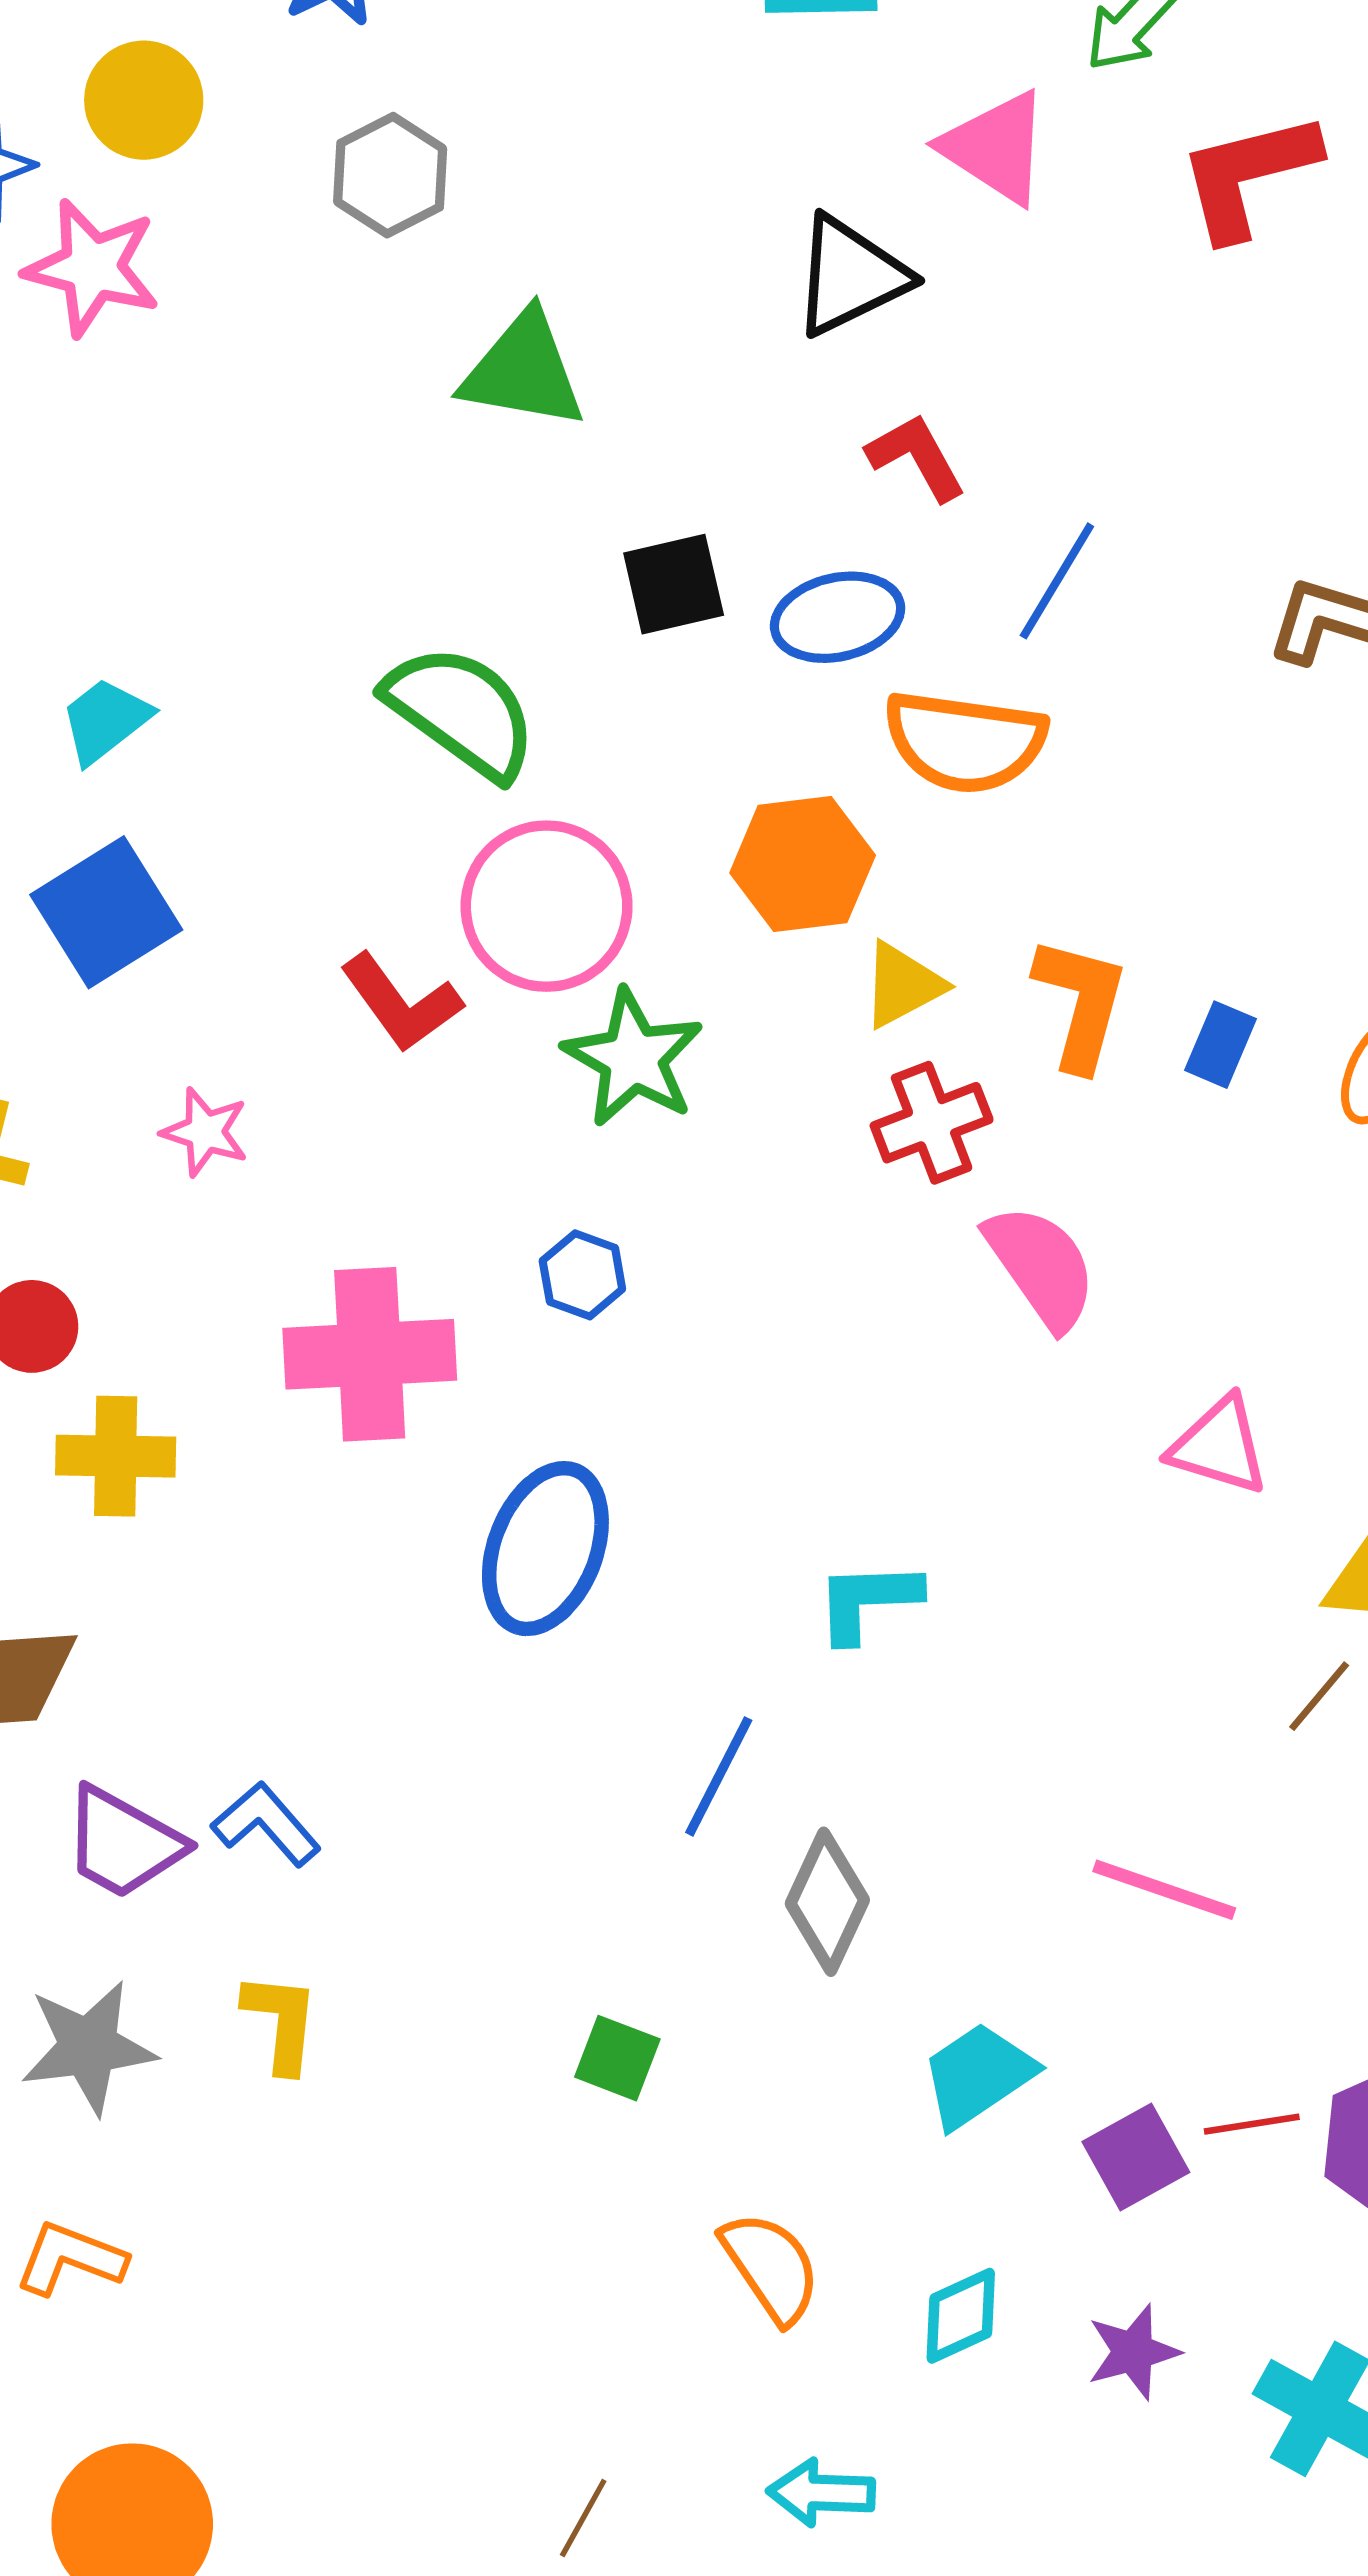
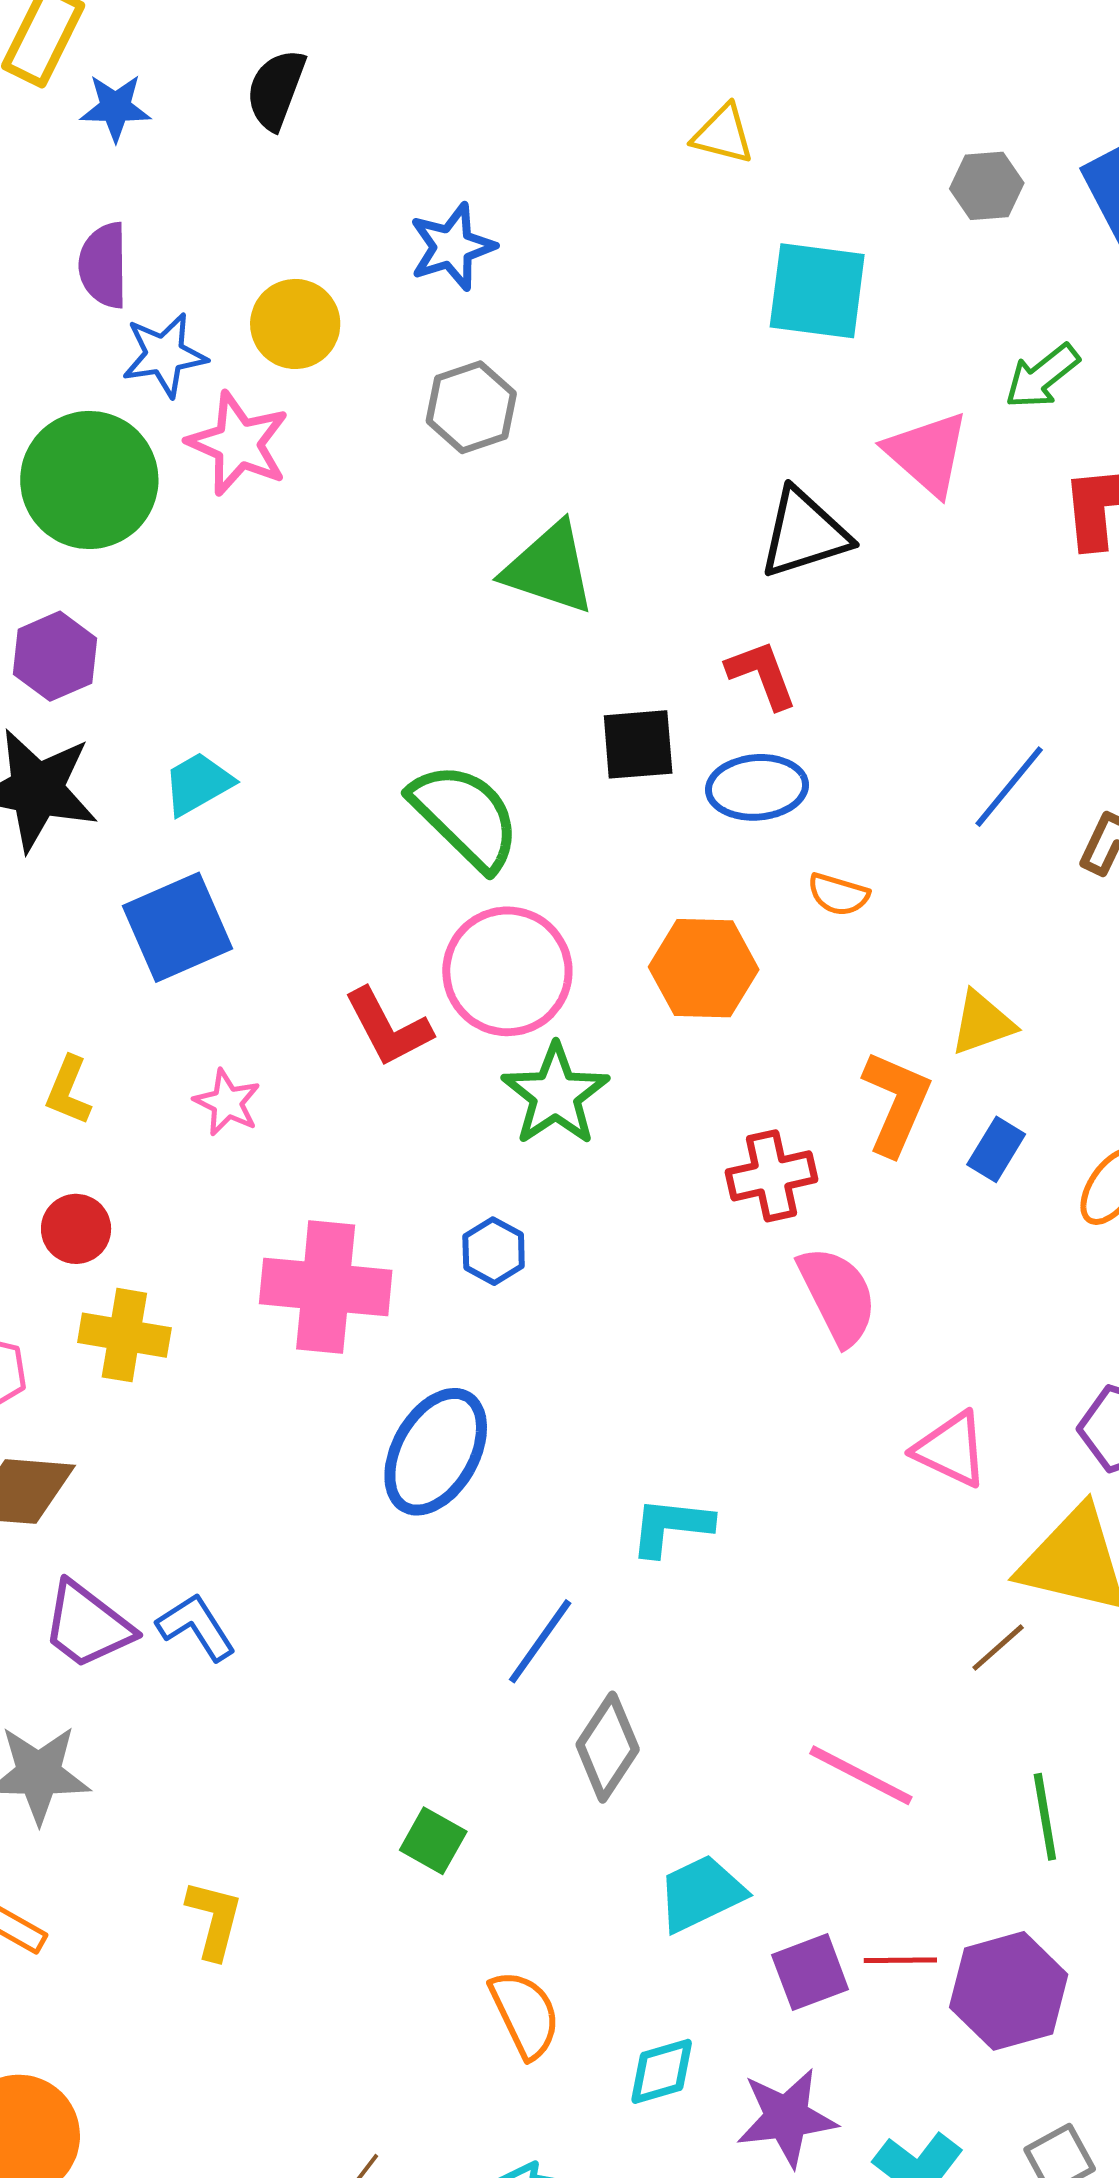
red L-shape: (916, 457) -> (762, 674), moved
blue line: (1057, 581) -> (1009, 787), moved
orange semicircle: (965, 742) -> (838, 894), size x0.5
yellow triangle: (903, 985) -> (982, 1023), moved
yellow L-shape: (281, 2022) -> (214, 1919), moved
purple star: (1133, 2352) -> (787, 2118), size x1.4

